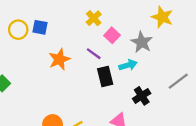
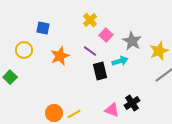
yellow star: (162, 17) -> (159, 51), moved, turned 30
yellow circle: (18, 30) -> (24, 50), moved
black cross: (142, 96) -> (132, 103), moved

